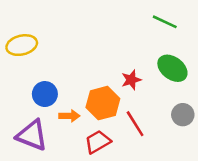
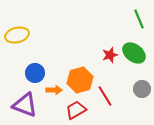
green line: (165, 22) -> (139, 19), moved, turned 42
red star: (131, 80) -> (110, 55), moved

